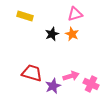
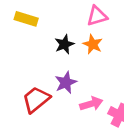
red trapezoid: (32, 73) -> (36, 100), turned -55
purple star: (53, 86) -> (66, 83), moved

